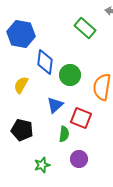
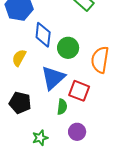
blue triangle: (55, 105) -> (53, 78), size x1.5

